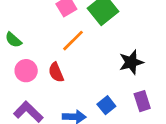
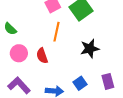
orange line: (73, 41) -> (57, 32), turned -36
black star: (131, 62) -> (90, 49), moved

